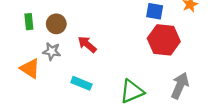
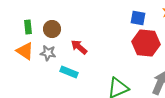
orange triangle: (30, 68) -> (25, 51), moved
cyan rectangle: (81, 83) -> (69, 72), moved

